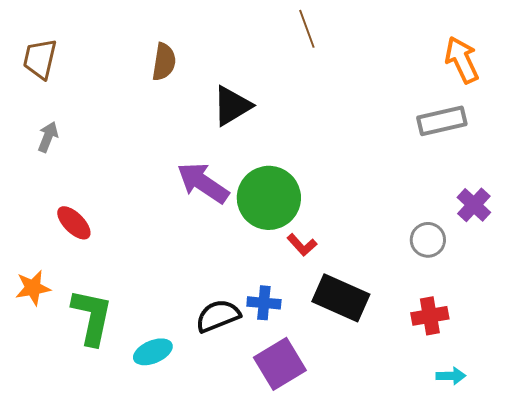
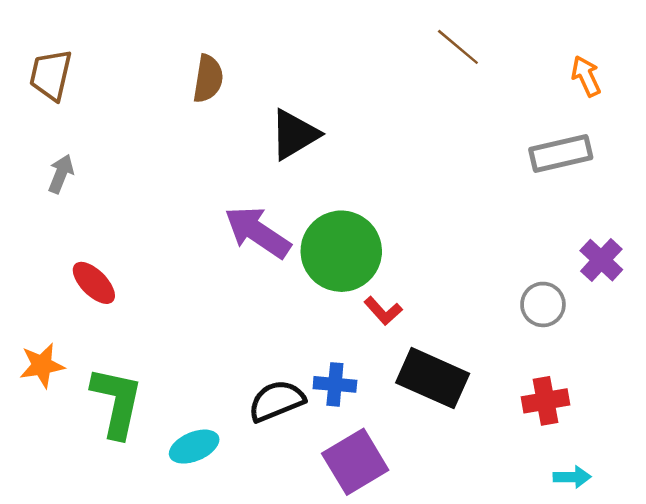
brown line: (307, 29) -> (458, 47), moved, turned -30
orange arrow: (462, 60) -> (586, 76), size x0.7

